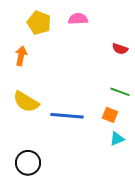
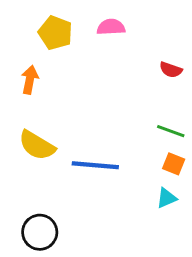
orange square: (110, 115) -> (174, 164), moved

